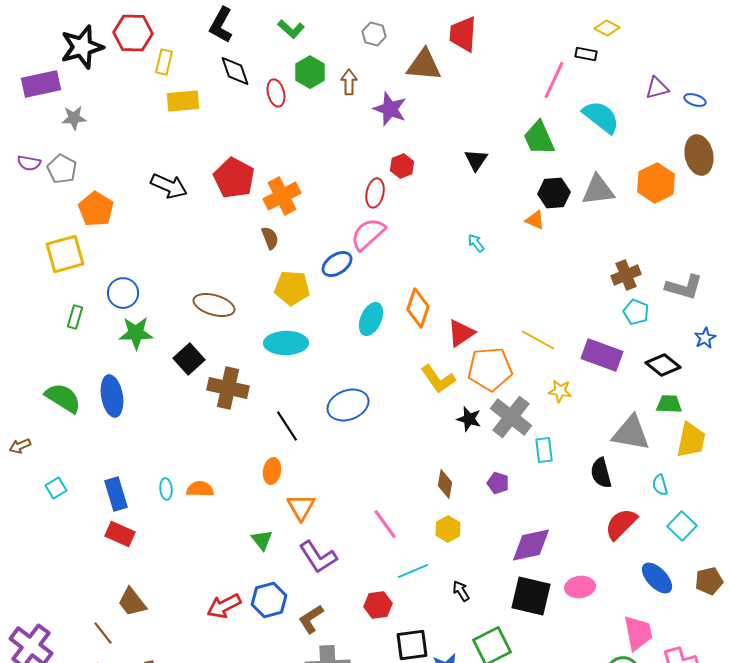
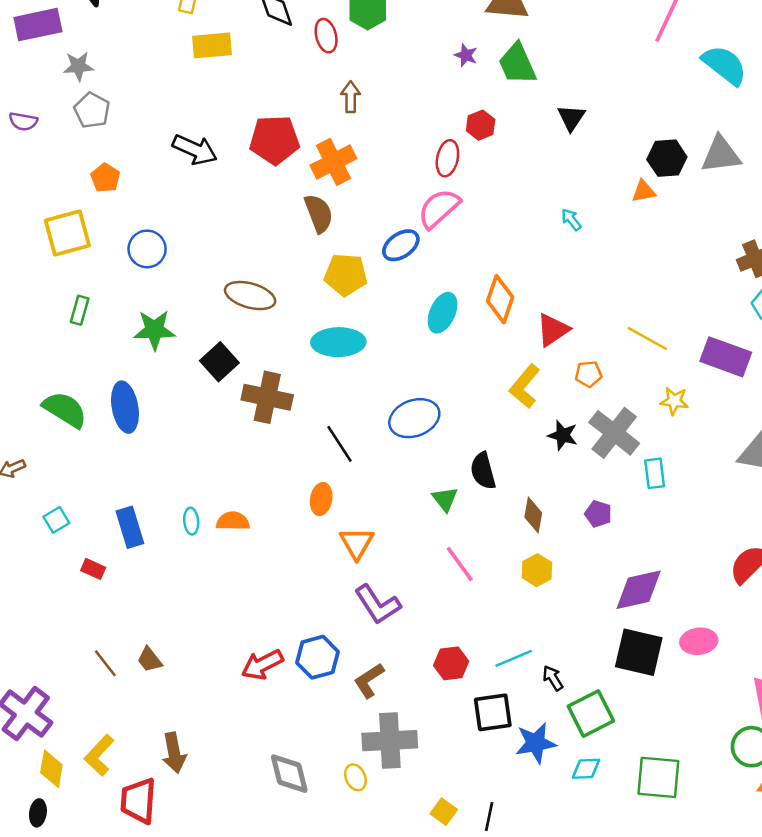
brown arrow: (349, 82) -> (351, 97), moved
purple star: (390, 109) -> (466, 55), size x0.6
green trapezoid: (539, 138) -> (517, 64), moved
gray pentagon: (62, 169) -> (92, 110), moved
red pentagon: (234, 178) -> (275, 140), turned -30
orange pentagon: (96, 209) -> (105, 178), size x0.7
orange triangle: (535, 220) -> (644, 191), turned -35
brown semicircle: (270, 238) -> (319, 213), size x1.4
blue circle: (123, 293) -> (147, 249), moved
orange pentagon: (490, 369) -> (588, 374), size x0.5
yellow L-shape: (438, 379) -> (525, 386), turned 75
black semicircle: (601, 473) -> (483, 471), moved
red rectangle: (120, 534) -> (93, 569), moved, size x0.7
green triangle: (262, 540) -> (445, 499), moved
cyan line: (413, 571) -> (514, 658), moved
black arrow: (461, 591) -> (553, 678), moved
brown trapezoid: (132, 602) -> (150, 660), size x0.7
brown line: (103, 633) -> (105, 663), moved

